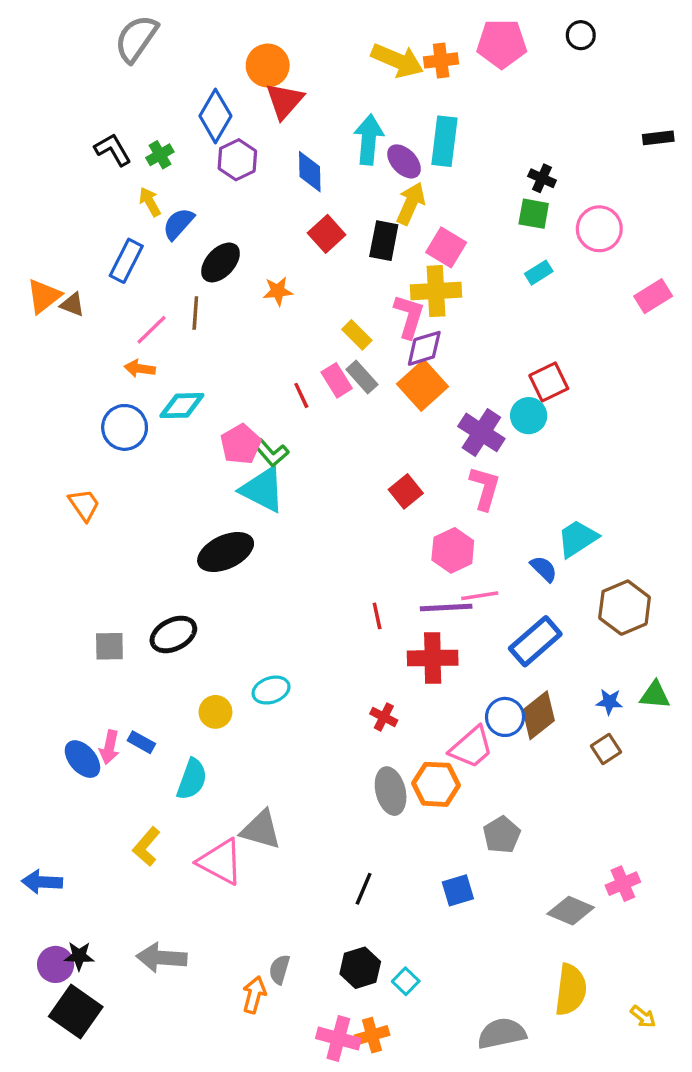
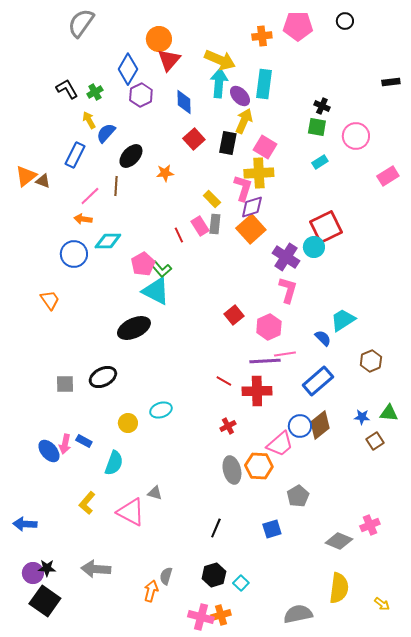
yellow arrow: (397, 60) -> (220, 60), moved
gray rectangle: (362, 377) -> (215, 224), turned 48
red square: (549, 382) -> (326, 227), size x1.4
red square: (406, 491) -> (234, 315), moved
brown hexagon: (625, 608) -> (371, 361), size x0.7
red line: (377, 616) -> (224, 381), moved, turned -49
red cross: (384, 717) -> (228, 426), turned 35
brown square: (606, 749) -> (375, 441), moved
gray triangle: (261, 830) -> (155, 493), size x0.6

